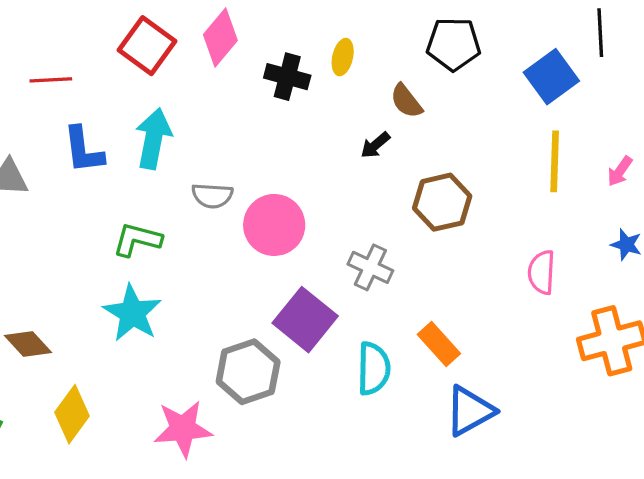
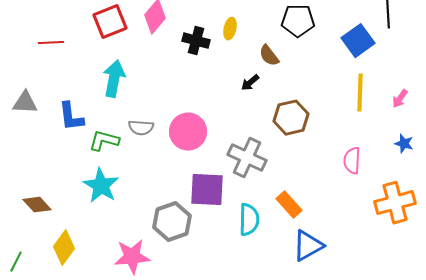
red square: (147, 46) -> (110, 22), turned 32
blue L-shape: (83, 150) -> (71, 117), moved
gray semicircle: (212, 196) -> (141, 128), moved
gray cross: (370, 267) -> (247, 158), size x1.4
purple square: (305, 320) -> (207, 190), turned -36

